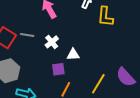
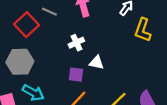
gray line: (27, 35) -> (49, 12), moved

